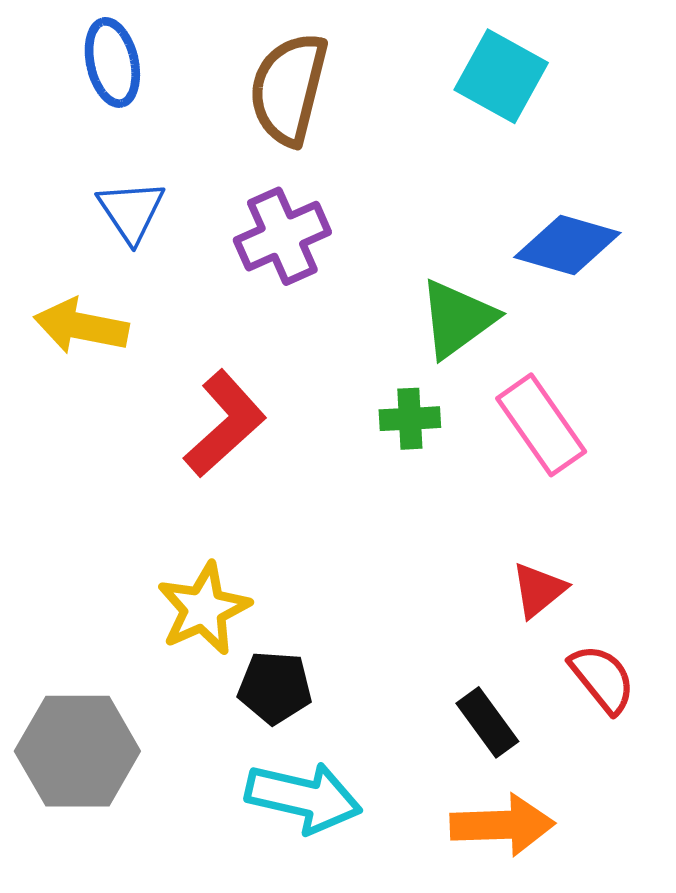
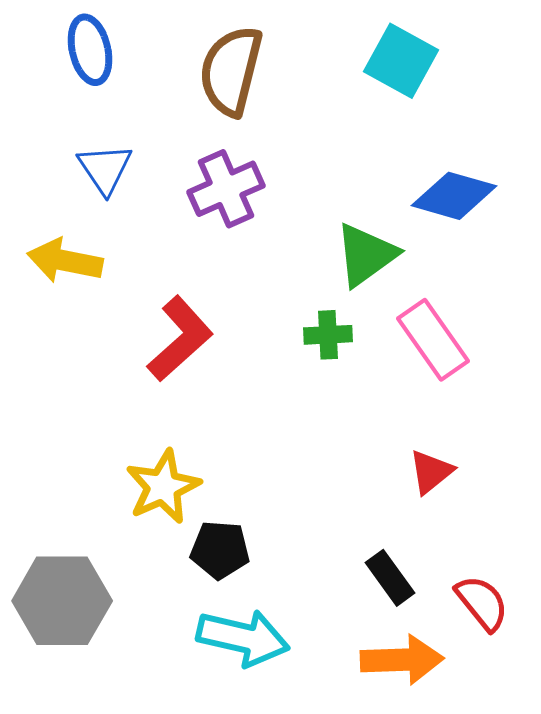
red semicircle: (602, 679) -> (482, 603), moved

